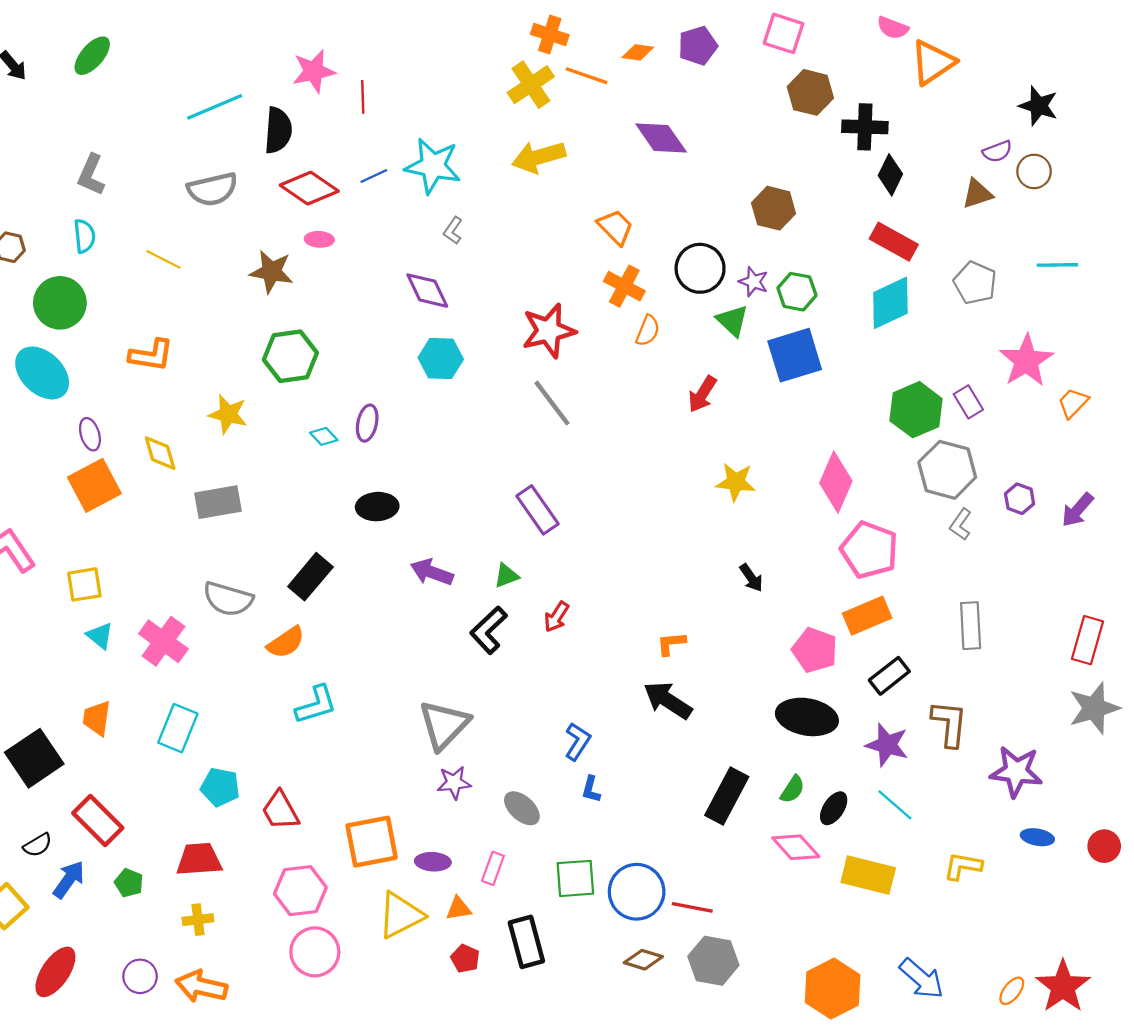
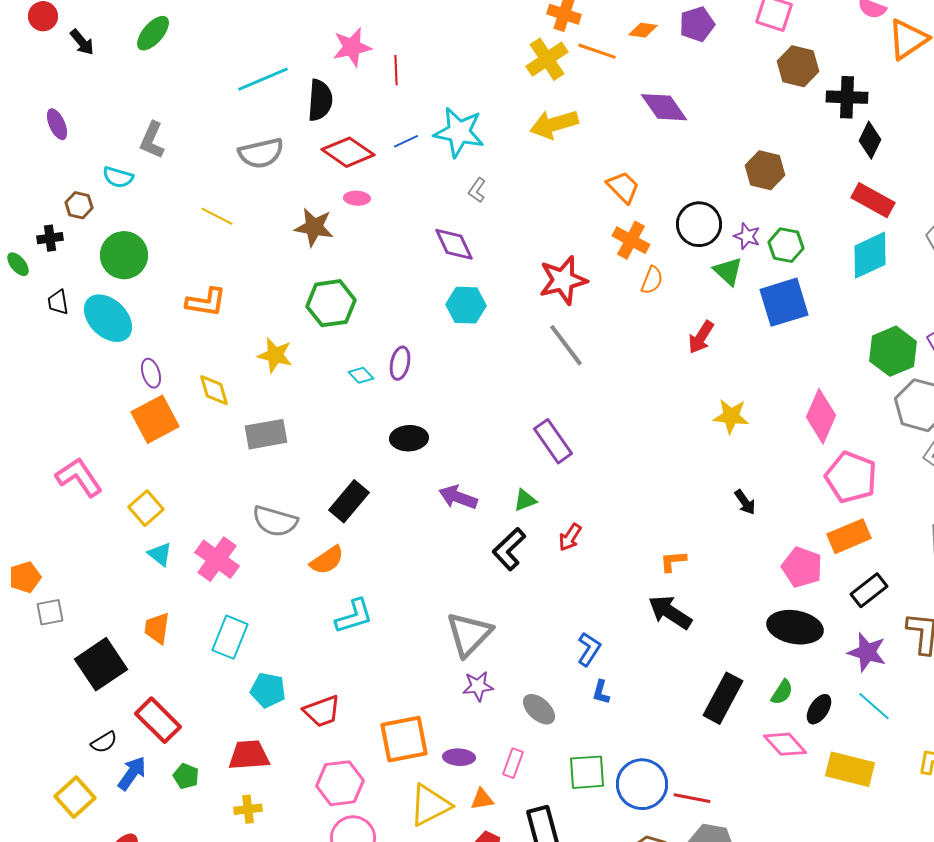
cyan semicircle: (84, 236) -> (118, 177), moved, turned 112
yellow square: (84, 584) -> (146, 508), turned -32
red trapezoid: (280, 810) -> (322, 711), turned -81

